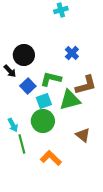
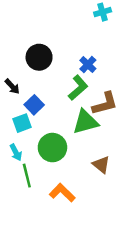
cyan cross: (61, 10) -> (103, 12), moved
black circle: (24, 55) -> (39, 57), moved
green L-shape: (51, 79) -> (78, 88), moved, turned 125
cyan square: (44, 101) -> (22, 123), moved

